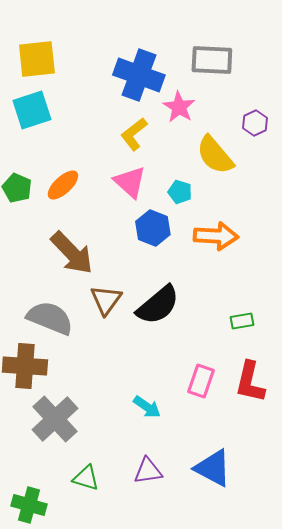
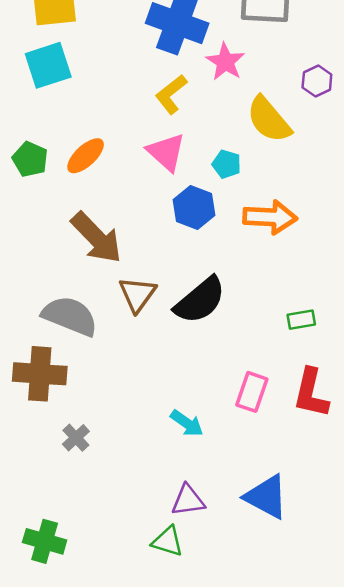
gray cross: (55, 419) -> (76, 438), size x0.5
green triangle: (86, 478) -> (168, 541), moved

